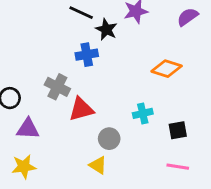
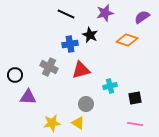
black star: (106, 29) -> (90, 35), moved
orange diamond: (167, 69) -> (127, 40), moved
red triangle: (81, 109) -> (81, 70), moved
yellow star: (24, 167) -> (52, 123), moved

